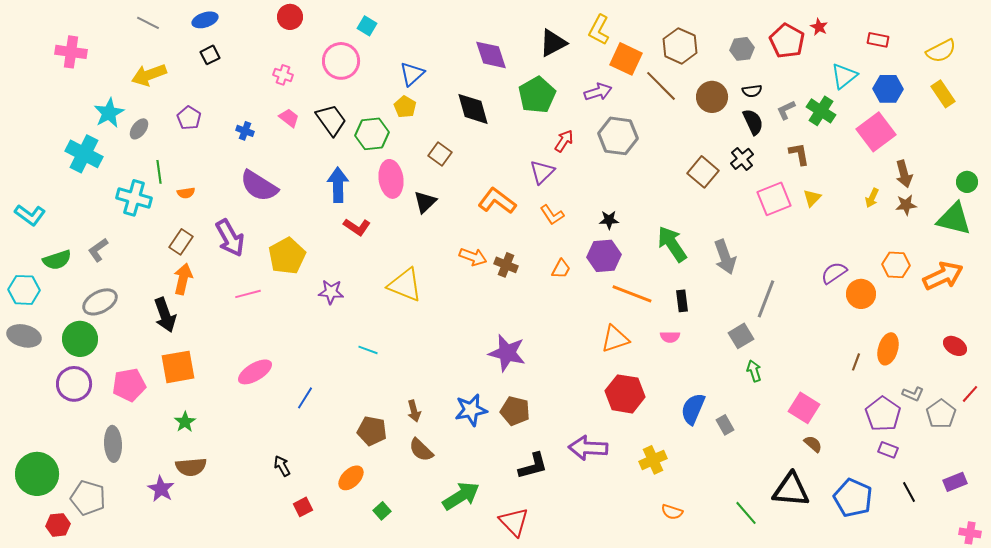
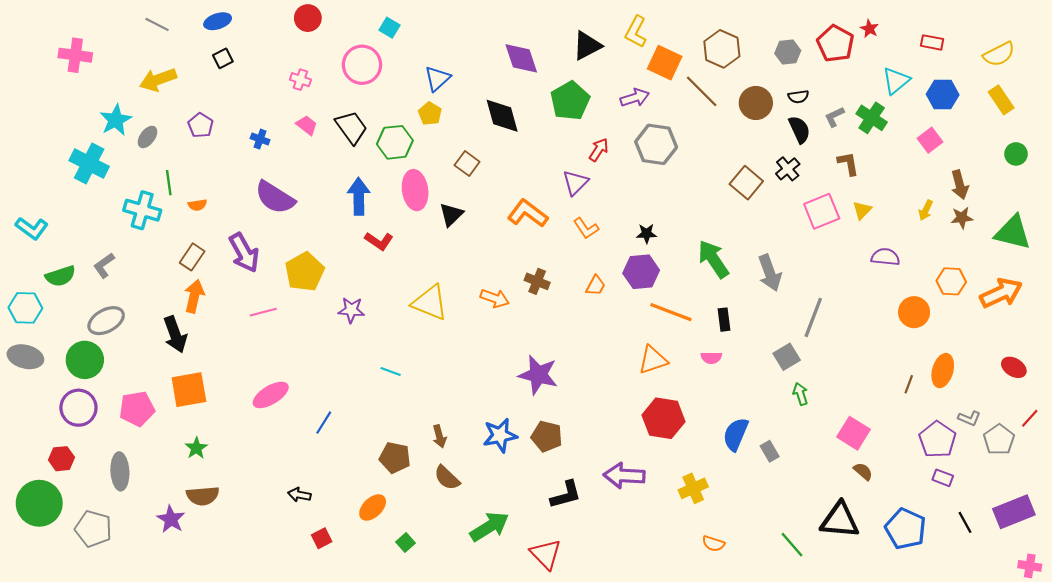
pink square: (876, 132) -> (930, 140), size x0.6
green circle: (967, 182) -> (1016, 154), moved
orange arrow: (473, 257) -> (495, 298), moved
purple semicircle: (834, 273) -> (885, 257), moved, turned 40
black arrow: (282, 466) -> (299, 495), turned -50
purple rectangle: (955, 482) -> (1014, 512), size x1.6
red hexagon: (58, 525) -> (62, 459), moved

